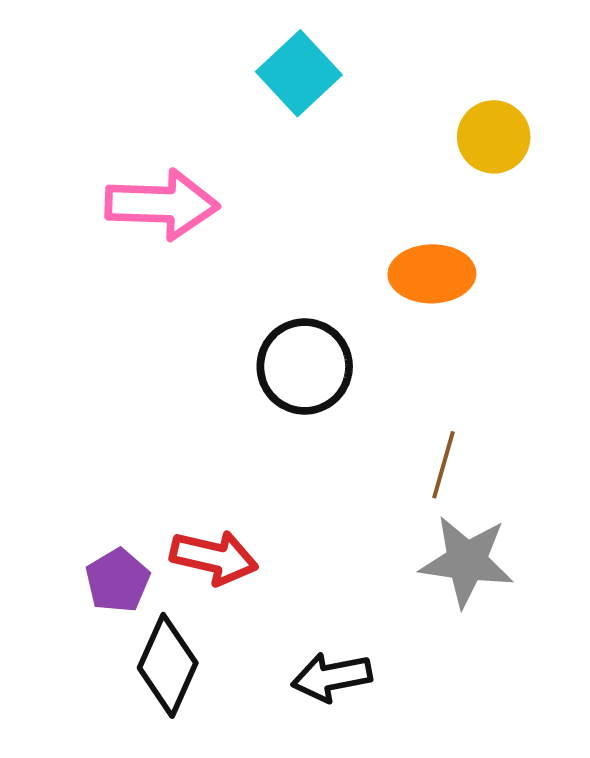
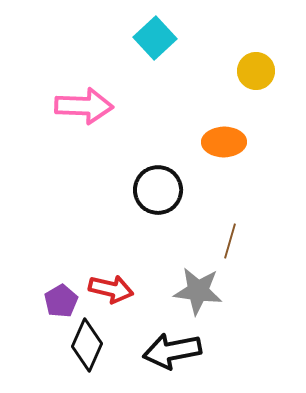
gray star: (467, 561) -> (198, 291), moved
black arrow: (332, 677) -> (172, 351), size x1.4

